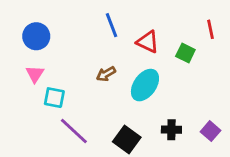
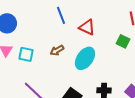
green square: (185, 53) -> (123, 41), moved
cyan square: (54, 98) -> (26, 54), moved

